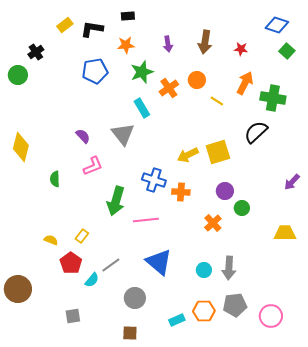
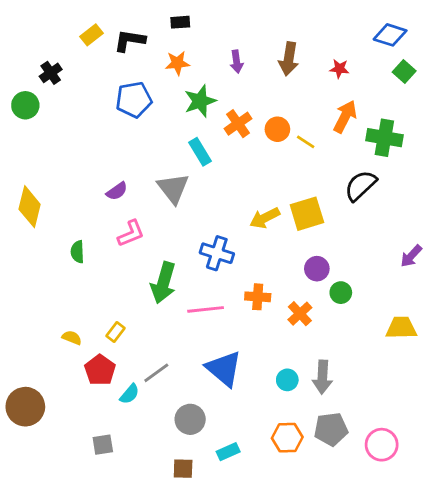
orange circle: (197, 80) -> (277, 129), moved
purple semicircle: (83, 136) -> (117, 191), turned 98
orange cross: (181, 192) -> (258, 297), moved
cyan rectangle: (177, 320) -> (228, 452), moved

